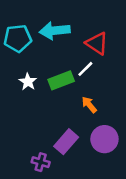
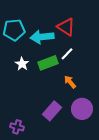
cyan arrow: (55, 31) -> (42, 37), moved
red triangle: (97, 43) -> (66, 27), moved
purple cross: (41, 162) -> (17, 127), moved

